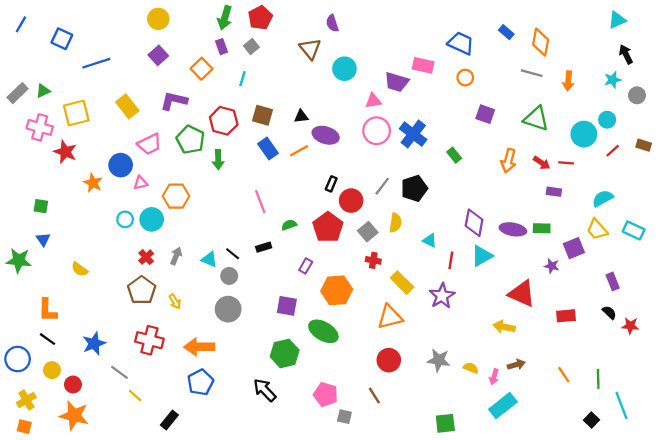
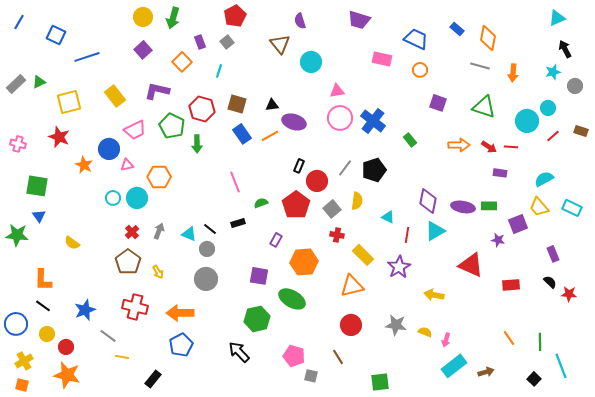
green arrow: (225, 18) -> (173, 18), moved
purple trapezoid: (397, 82) -> (359, 20), moved
pink cross: (40, 127) -> (18, 144), moved, size x0.7
orange arrow: (508, 161) -> (459, 145), turned -105
green square: (41, 206) -> (37, 186), size x1.6
yellow arrow: (504, 327) -> (434, 295), moved
brown arrow: (516, 365) -> (486, 372), moved
yellow line: (135, 396) -> (122, 357), turned -32
green square: (445, 423) -> (380, 382), moved

